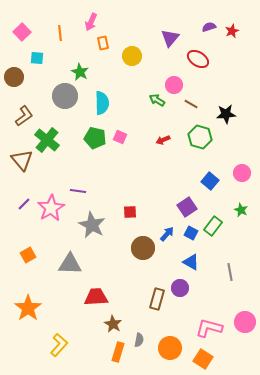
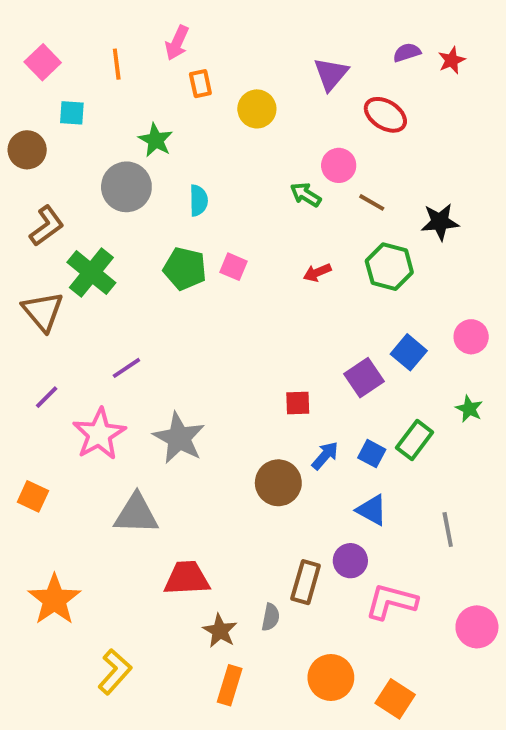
cyan semicircle: (102, 103) -> (198, 200), size x0.7
purple line: (78, 191) -> (126, 368), moved, turned -42
purple square: (187, 207) -> (364, 378), moved
pink star: (51, 208) -> (99, 434), moved
red square: (130, 212) -> (298, 403), moved
orange square: (28, 255) -> (33, 496), moved, turned -35
pink L-shape: (209, 328) -> (391, 602), moved
gray semicircle: (139, 340) -> (271, 617), moved

